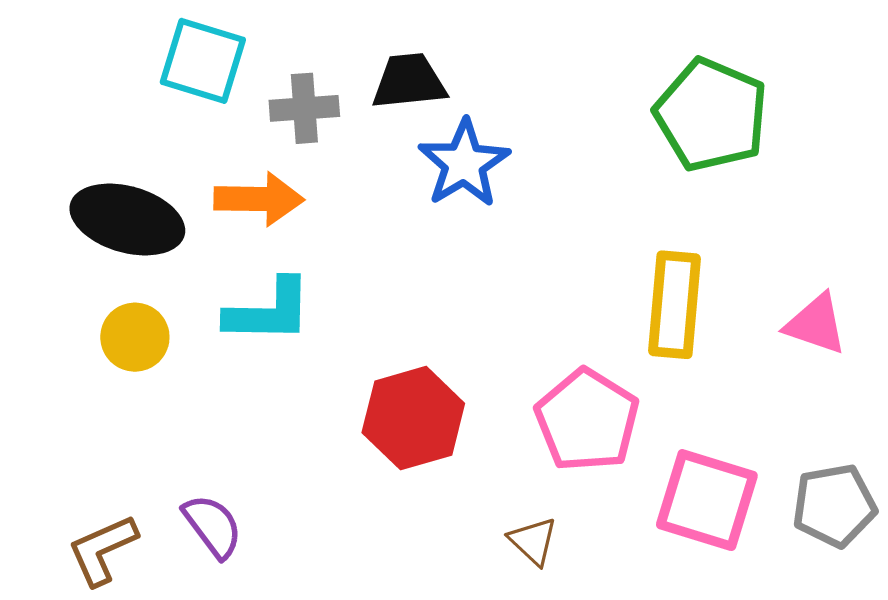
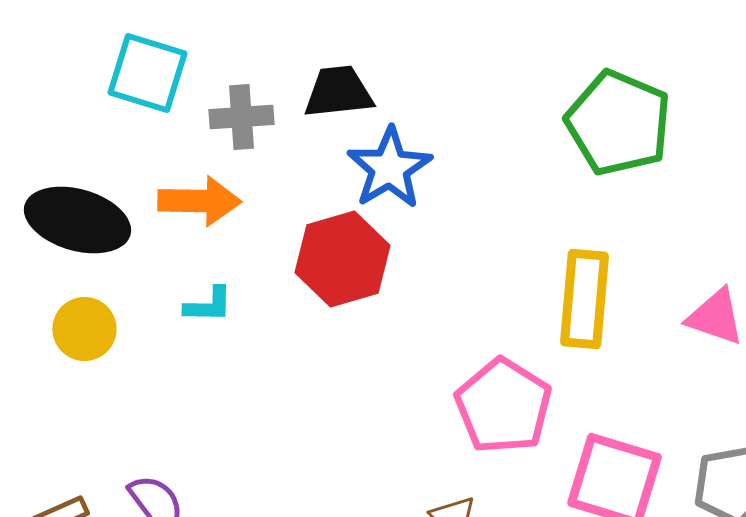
cyan L-shape: (269, 311) -> (208, 305), size x0.6
red hexagon: (413, 418) -> (342, 259), moved

